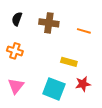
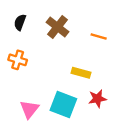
brown cross: (49, 23) -> (58, 27), turned 30
pink triangle: (16, 86) -> (29, 109), moved

